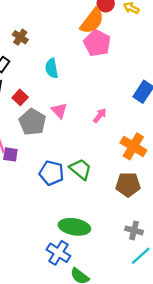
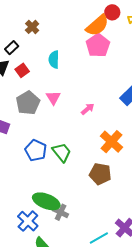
red square: (20, 97) -> (22, 70), moved
gray cross: (134, 230) -> (61, 212), moved

